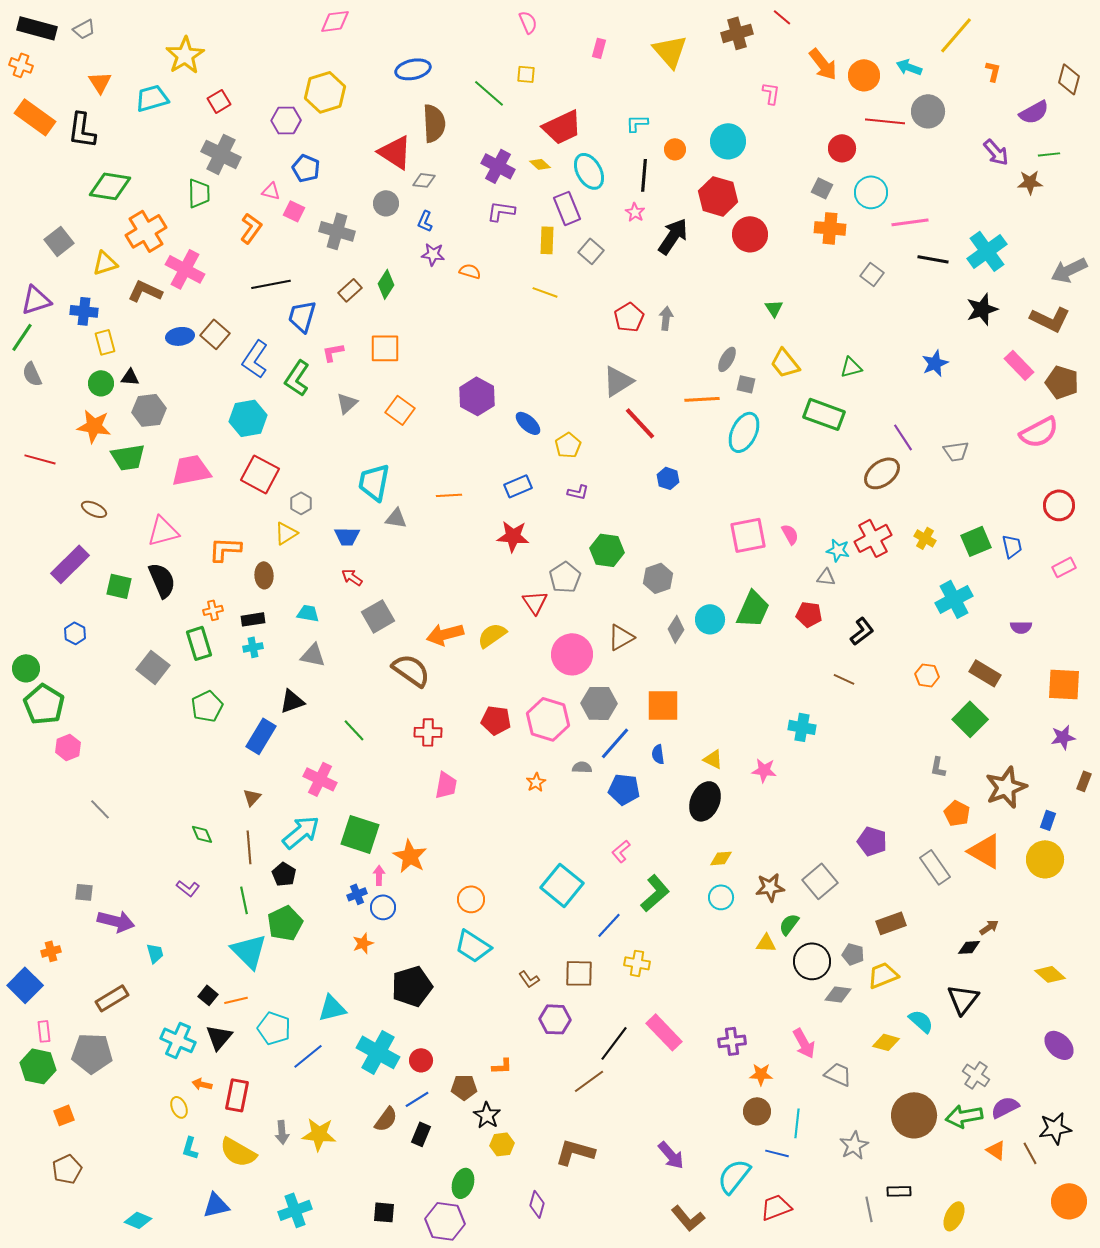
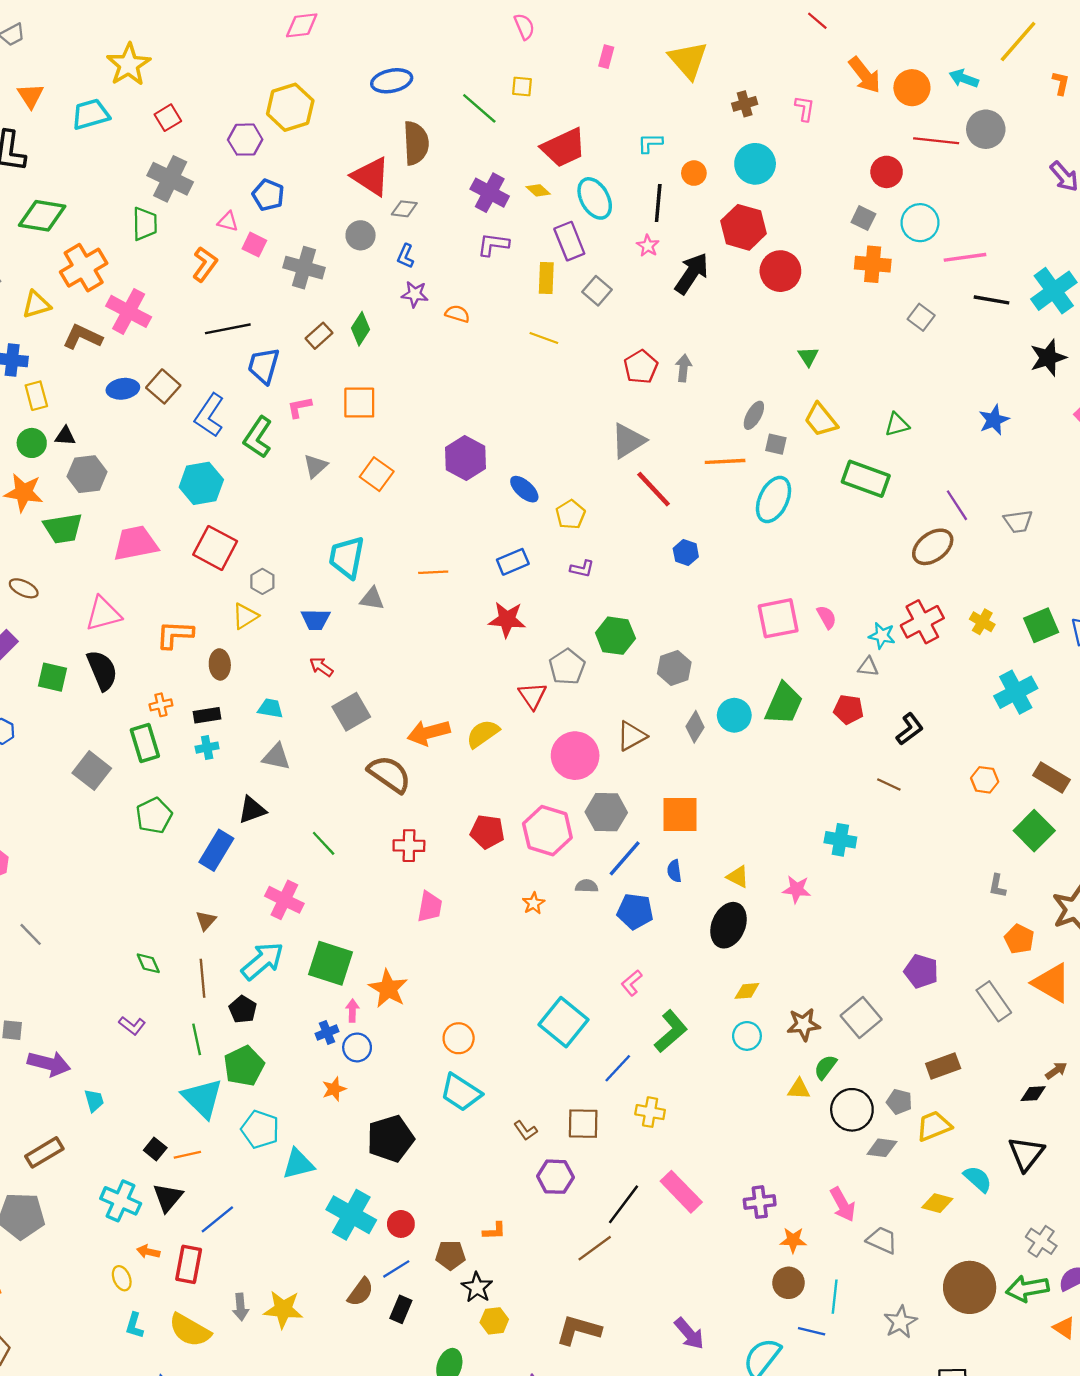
brown cross: (737, 33) -> (745, 104), moved, size x0.7
cyan pentagon: (274, 1028) -> (260, 1129), moved
blue line: (308, 1056) -> (217, 1219), moved

